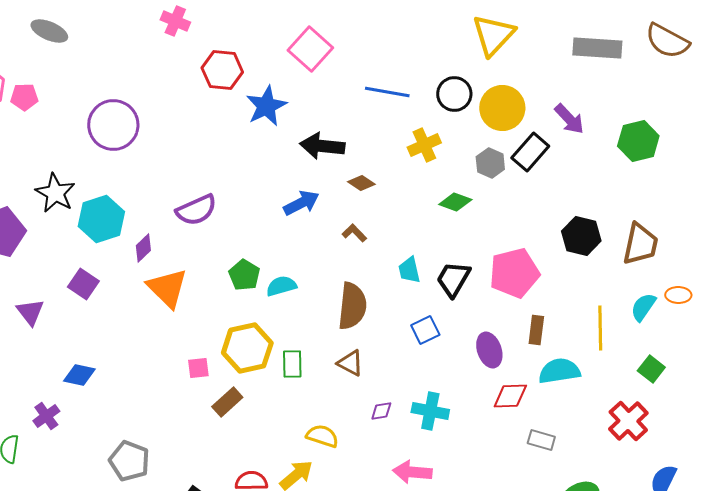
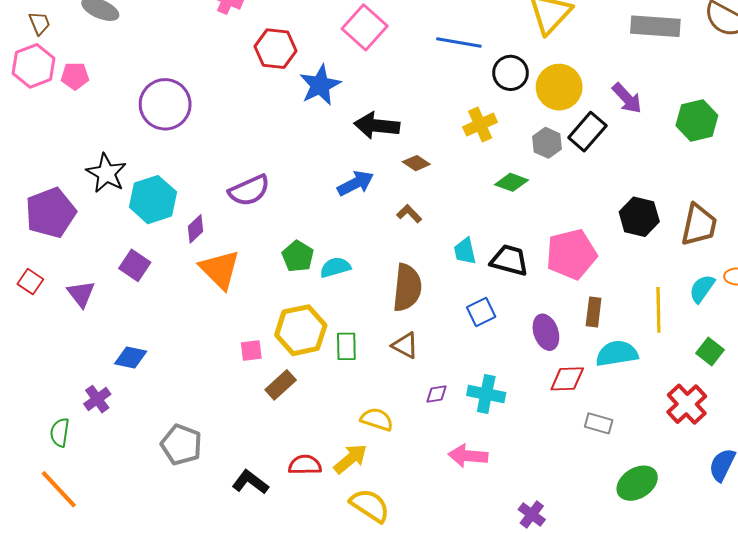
blue line: (387, 92) -> (459, 43), moved
black trapezoid: (453, 279) -> (509, 260), turned 75

